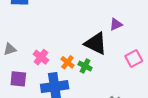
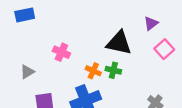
purple triangle: (116, 24) -> (151, 23), moved
pink cross: (41, 57) -> (61, 52), moved

